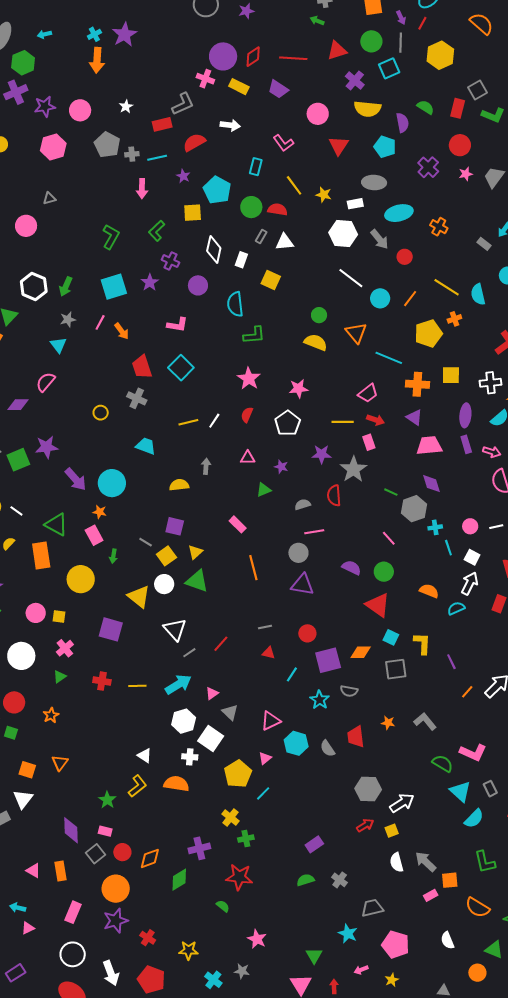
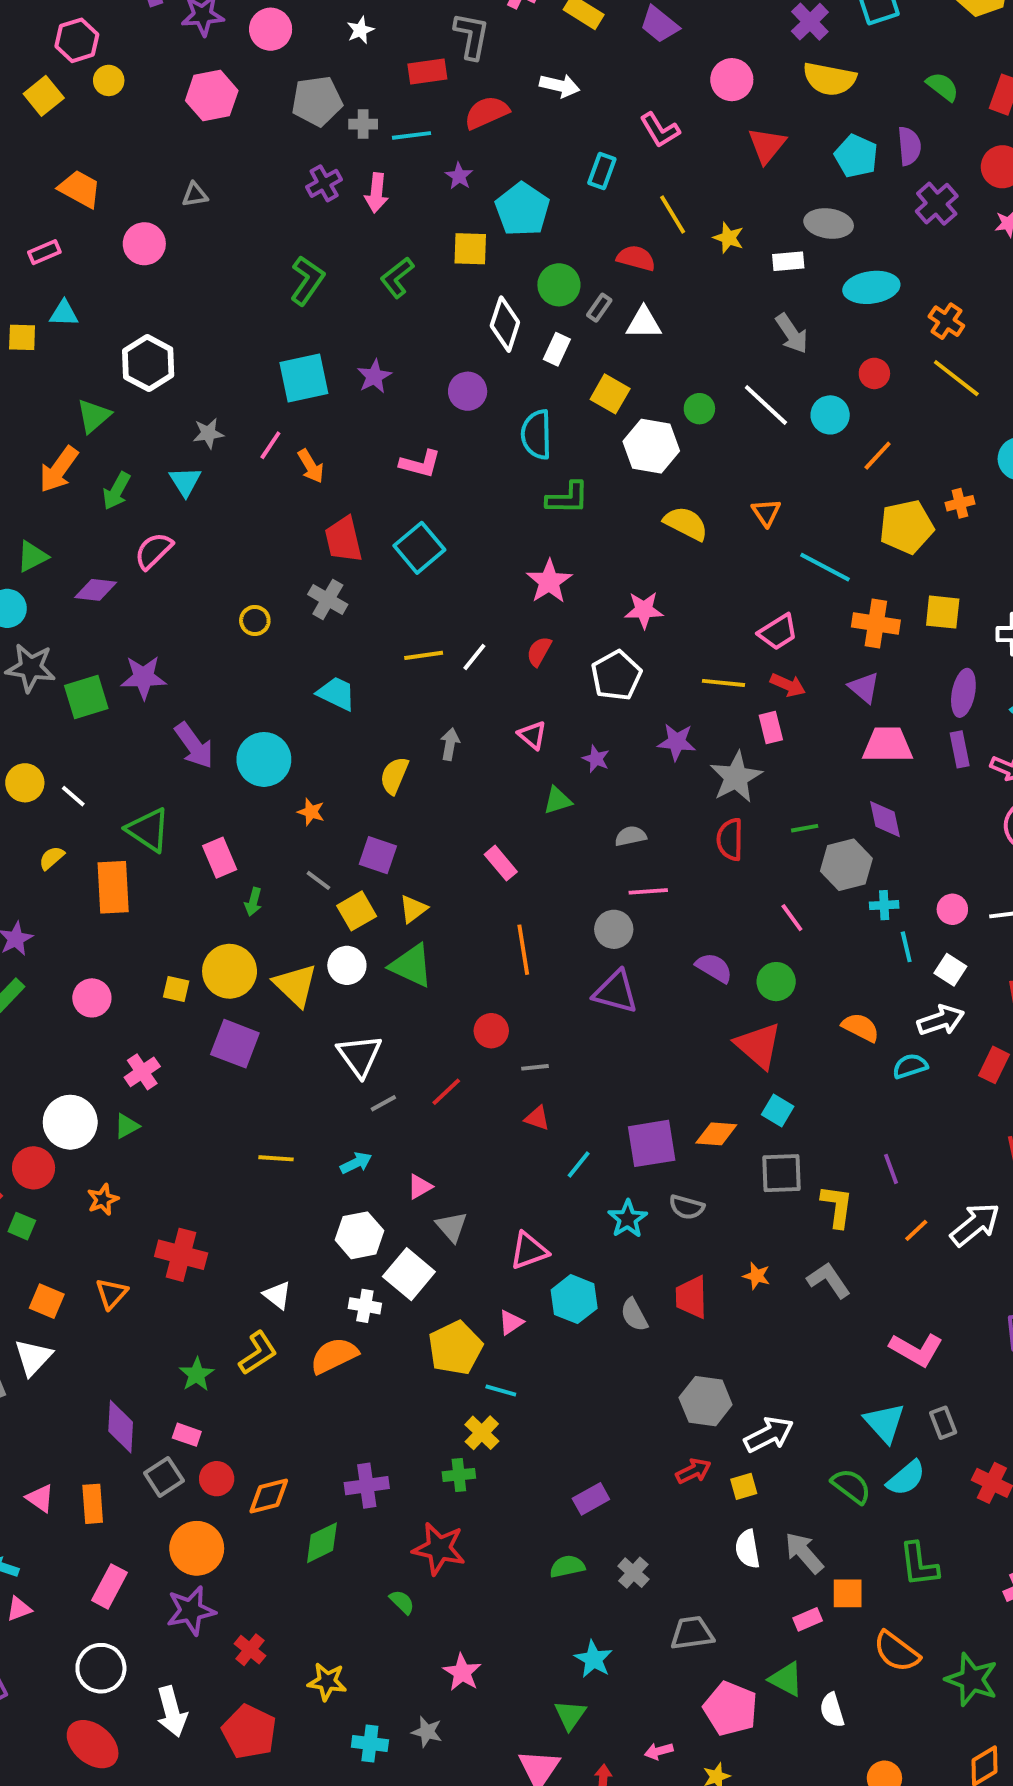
gray L-shape: (183, 104) -> (472, 36), turned -60
purple semicircle: (402, 123) -> (909, 146), moved
gray pentagon: (107, 145) -> (317, 101), turned 30
green circle: (251, 207) -> (559, 285), moved
white hexagon: (343, 233) -> (651, 446), moved
gray arrow: (379, 239) -> (792, 334), moved
purple cross: (170, 261) -> (324, 183), moved, turned 30
green arrow: (66, 287) -> (117, 491), moved
yellow line: (447, 287) -> (956, 378), moved
cyan circle: (380, 298) -> (830, 415), moved
green circle: (319, 315) -> (699, 409), moved
orange triangle: (356, 333) -> (766, 512), size x0.7
pink triangle: (248, 458) -> (532, 735), turned 35
yellow semicircle: (179, 485) -> (394, 776), turned -66
green line: (391, 492) -> (805, 828), turned -40
red semicircle: (334, 496) -> (730, 839), moved
orange star: (100, 512) -> (311, 812), moved
yellow circle: (81, 579) -> (230, 971), moved
white arrow: (470, 583) -> (941, 1020), turned 40
yellow square: (59, 617) -> (176, 989), moved
red circle: (307, 633) -> (491, 1031), moved
yellow L-shape: (422, 643) -> (837, 1206), moved
white circle: (21, 656) -> (70, 1122), moved
red cross: (102, 681) -> (181, 1255), moved, size x1.4
cyan arrow: (178, 684) -> (356, 1163), size x0.6
green semicircle: (443, 763) -> (851, 1486), moved
orange semicircle: (176, 784) -> (334, 1356), turned -40
cyan line: (263, 793) -> (501, 1390), turned 56
yellow cross: (231, 817) -> (482, 1433), moved
cyan star: (348, 934) -> (593, 1659), moved
green triangle: (494, 950) -> (786, 1679), moved
cyan cross: (213, 980) -> (370, 1744), turned -36

